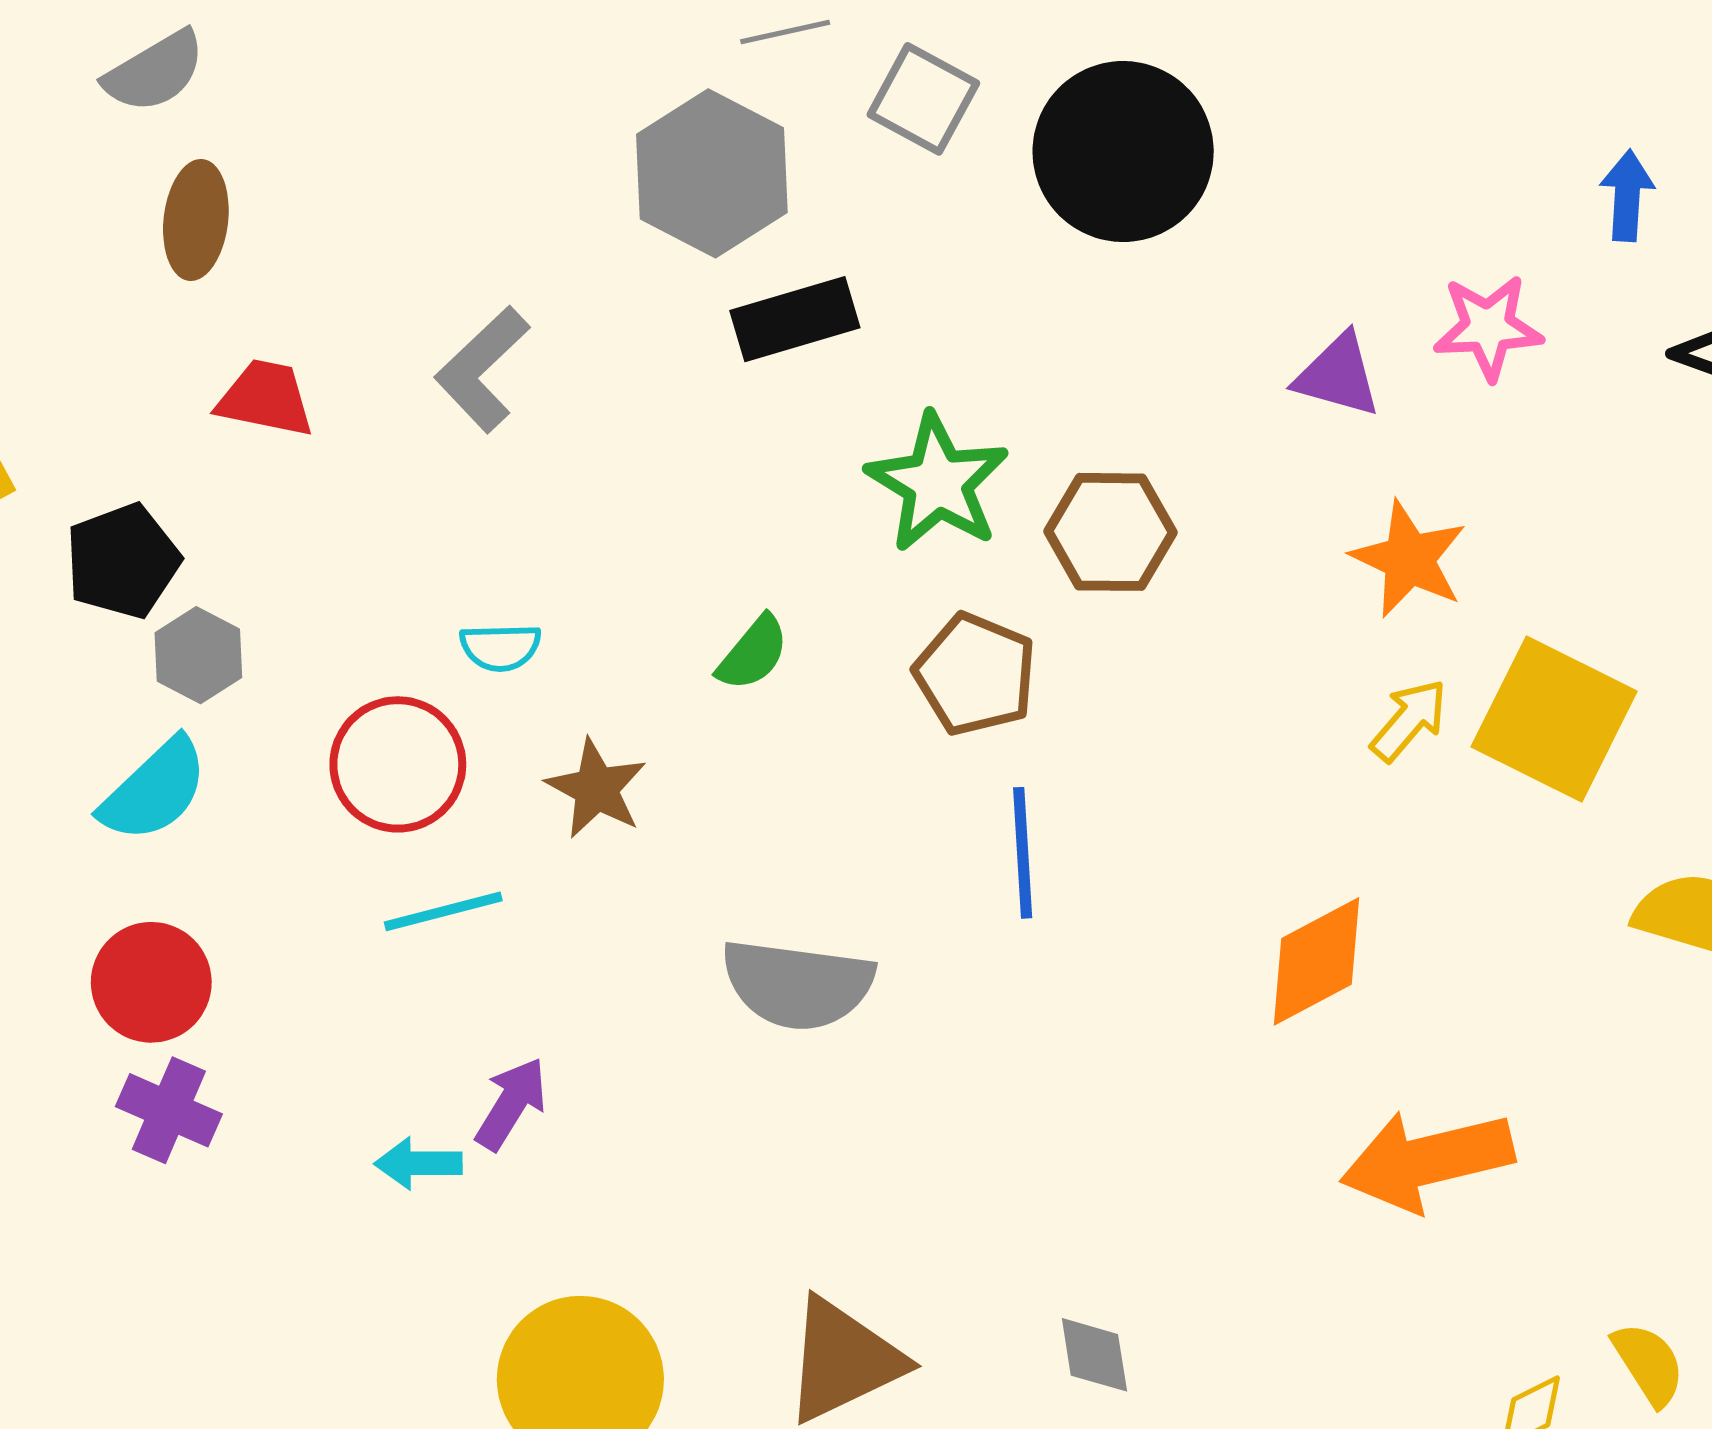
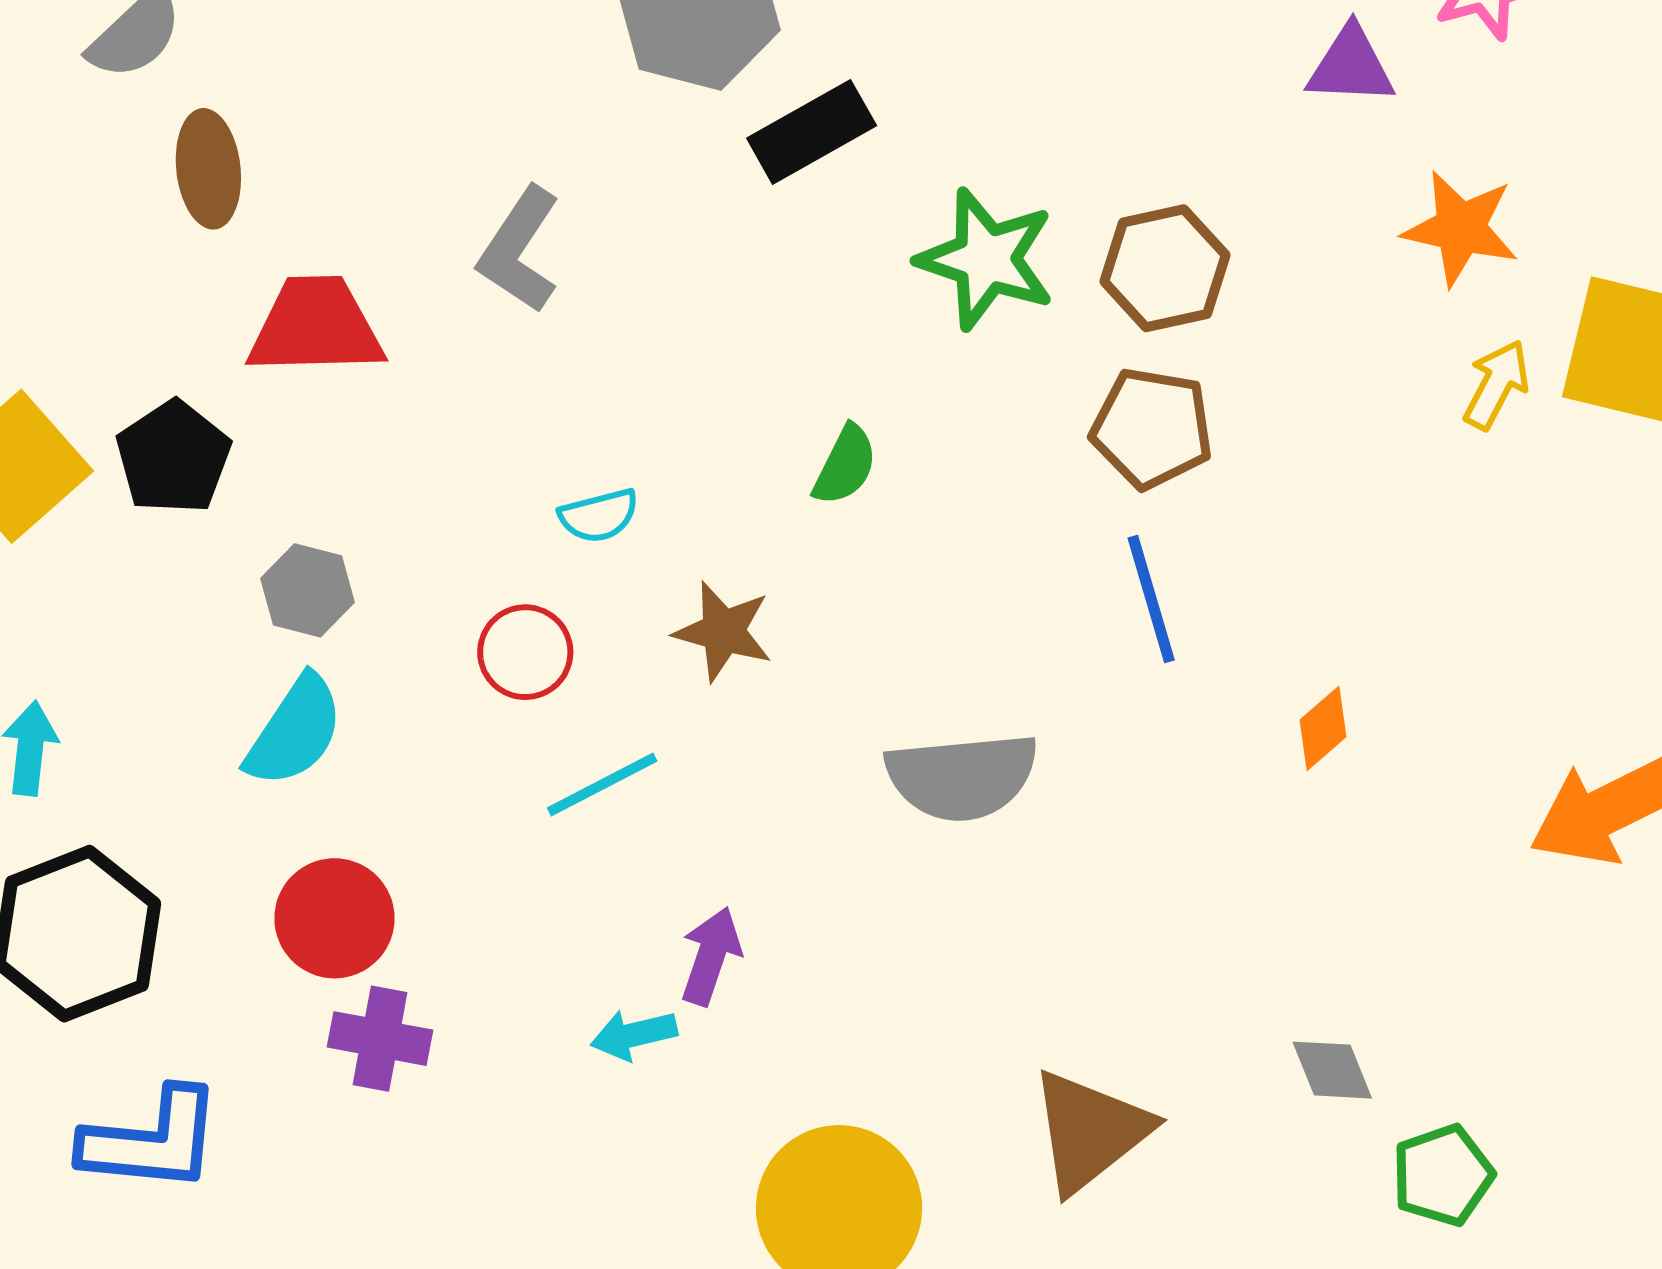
red trapezoid: (266, 398) -> (316, 326), size x1.4
black pentagon: (123, 561) -> (173, 457), moved
brown pentagon: (975, 674) -> (1152, 428), moved
red circle: (398, 764) -> (525, 652), size x0.7
orange diamond: (1316, 961) -> (1323, 728), moved, size x0.6

